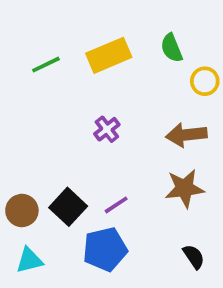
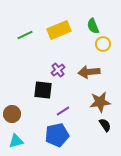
yellow circle: (205, 81) -> (103, 44), moved
brown arrow: (186, 135) -> (89, 72), moved
black square: (68, 207) -> (43, 90), moved, turned -36
black semicircle: (194, 257) -> (105, 125), moved

